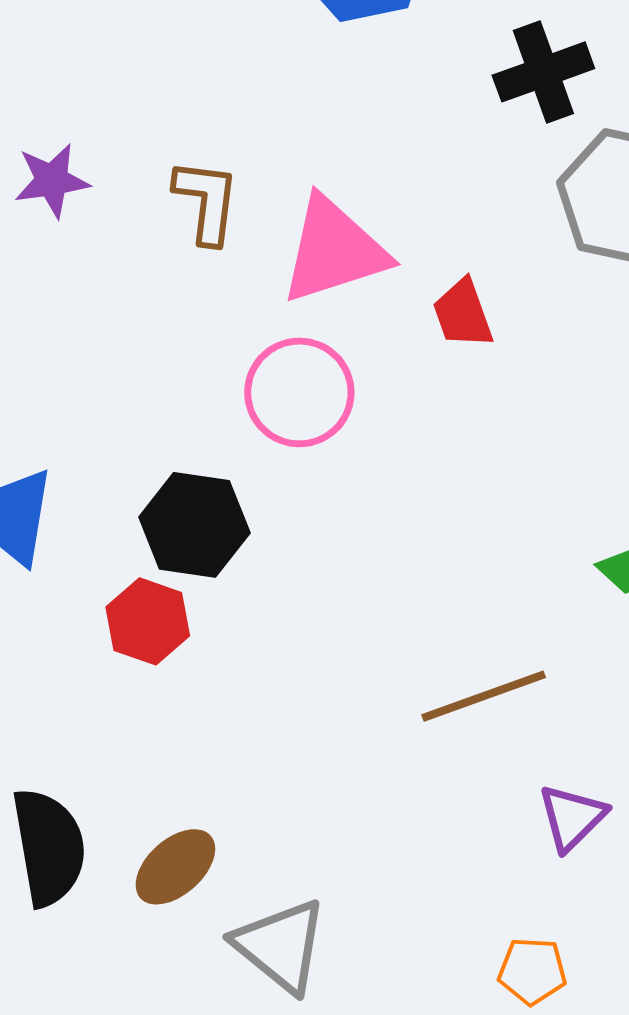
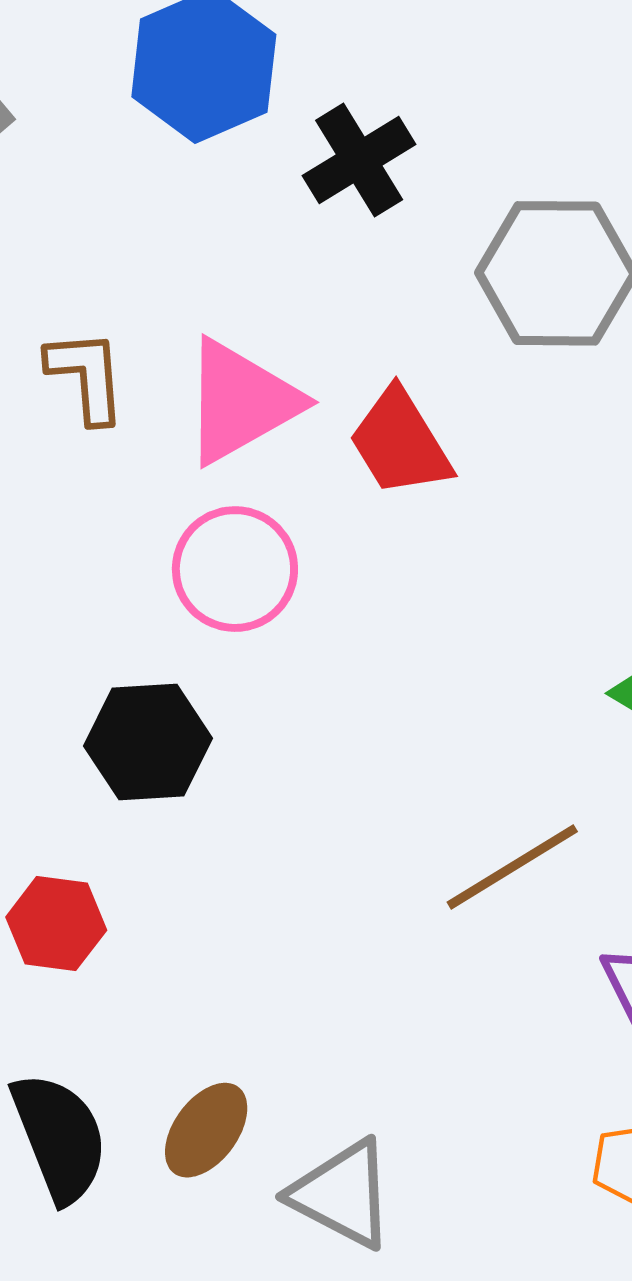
black cross: (543, 72) -> (359, 160), moved
red trapezoid: (463, 314) -> (400, 443), size x1.4
red hexagon: (148, 621) -> (56, 924), moved

